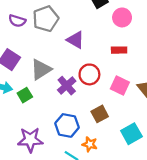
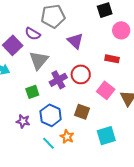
purple semicircle: (17, 21) -> (33, 34), moved
gray triangle: (41, 69) -> (39, 60), turned -30
green square: (25, 95) -> (32, 92), moved
brown square: (100, 114) -> (82, 112), turned 35
purple star: (30, 140) -> (23, 121), moved, size x0.6

